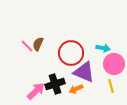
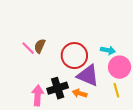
orange arrow: (76, 89) -> (80, 93), turned 40
pink arrow: (36, 91) -> (38, 95), turned -42

